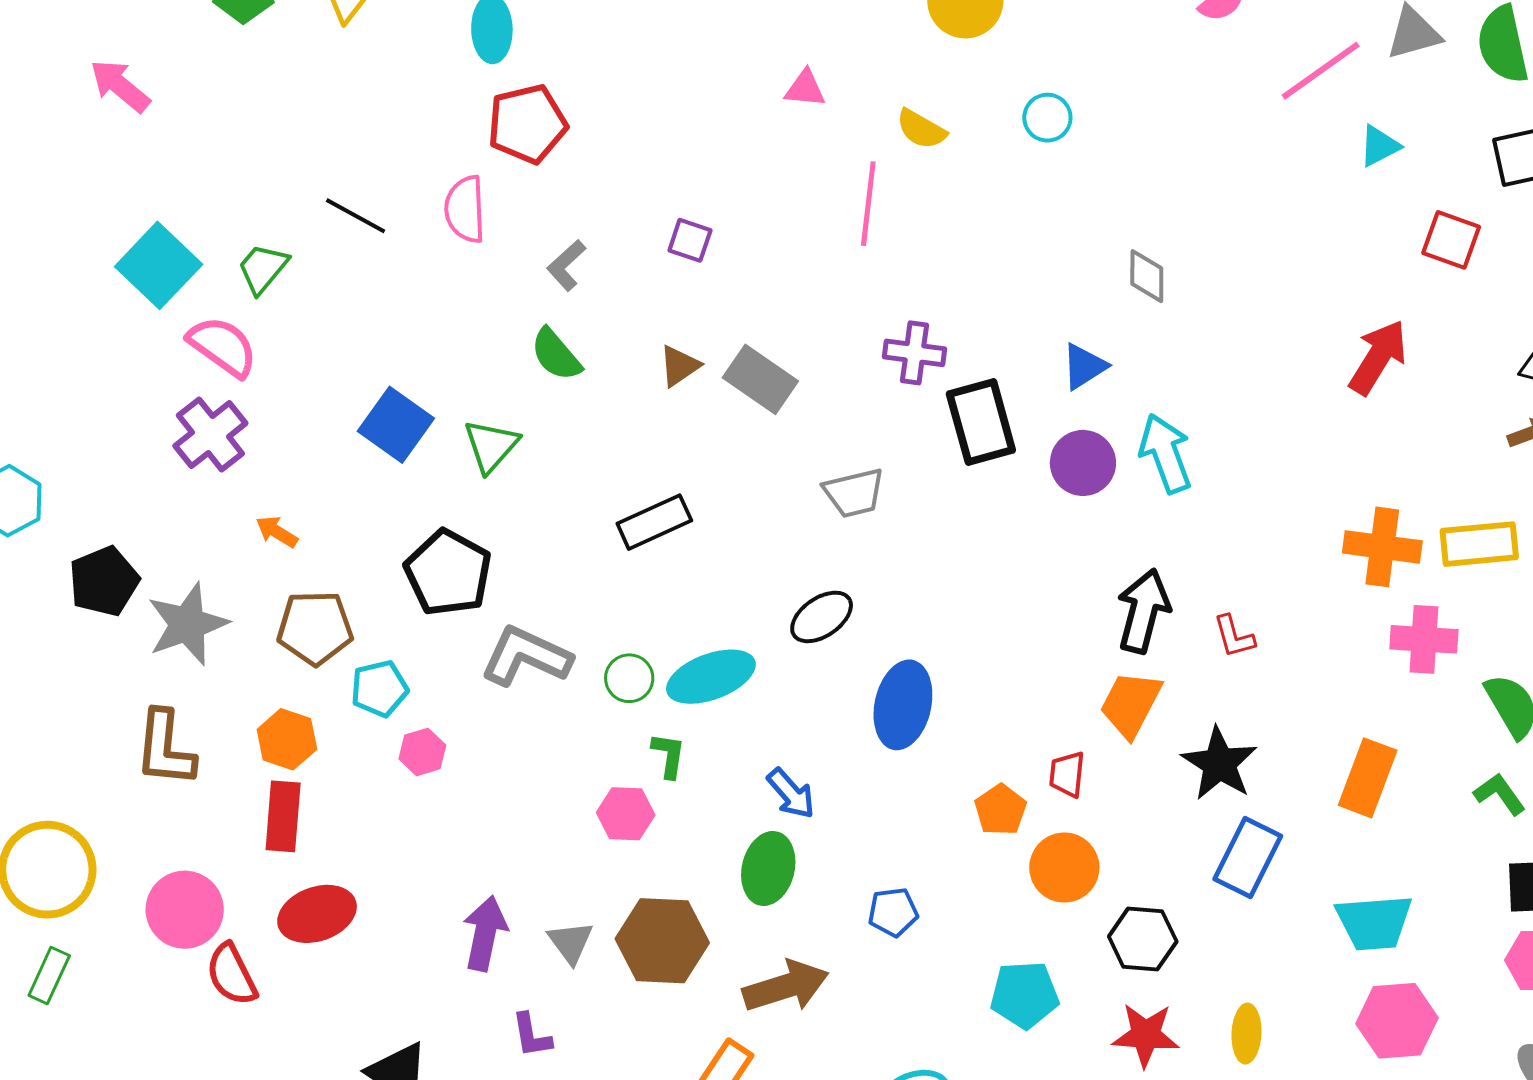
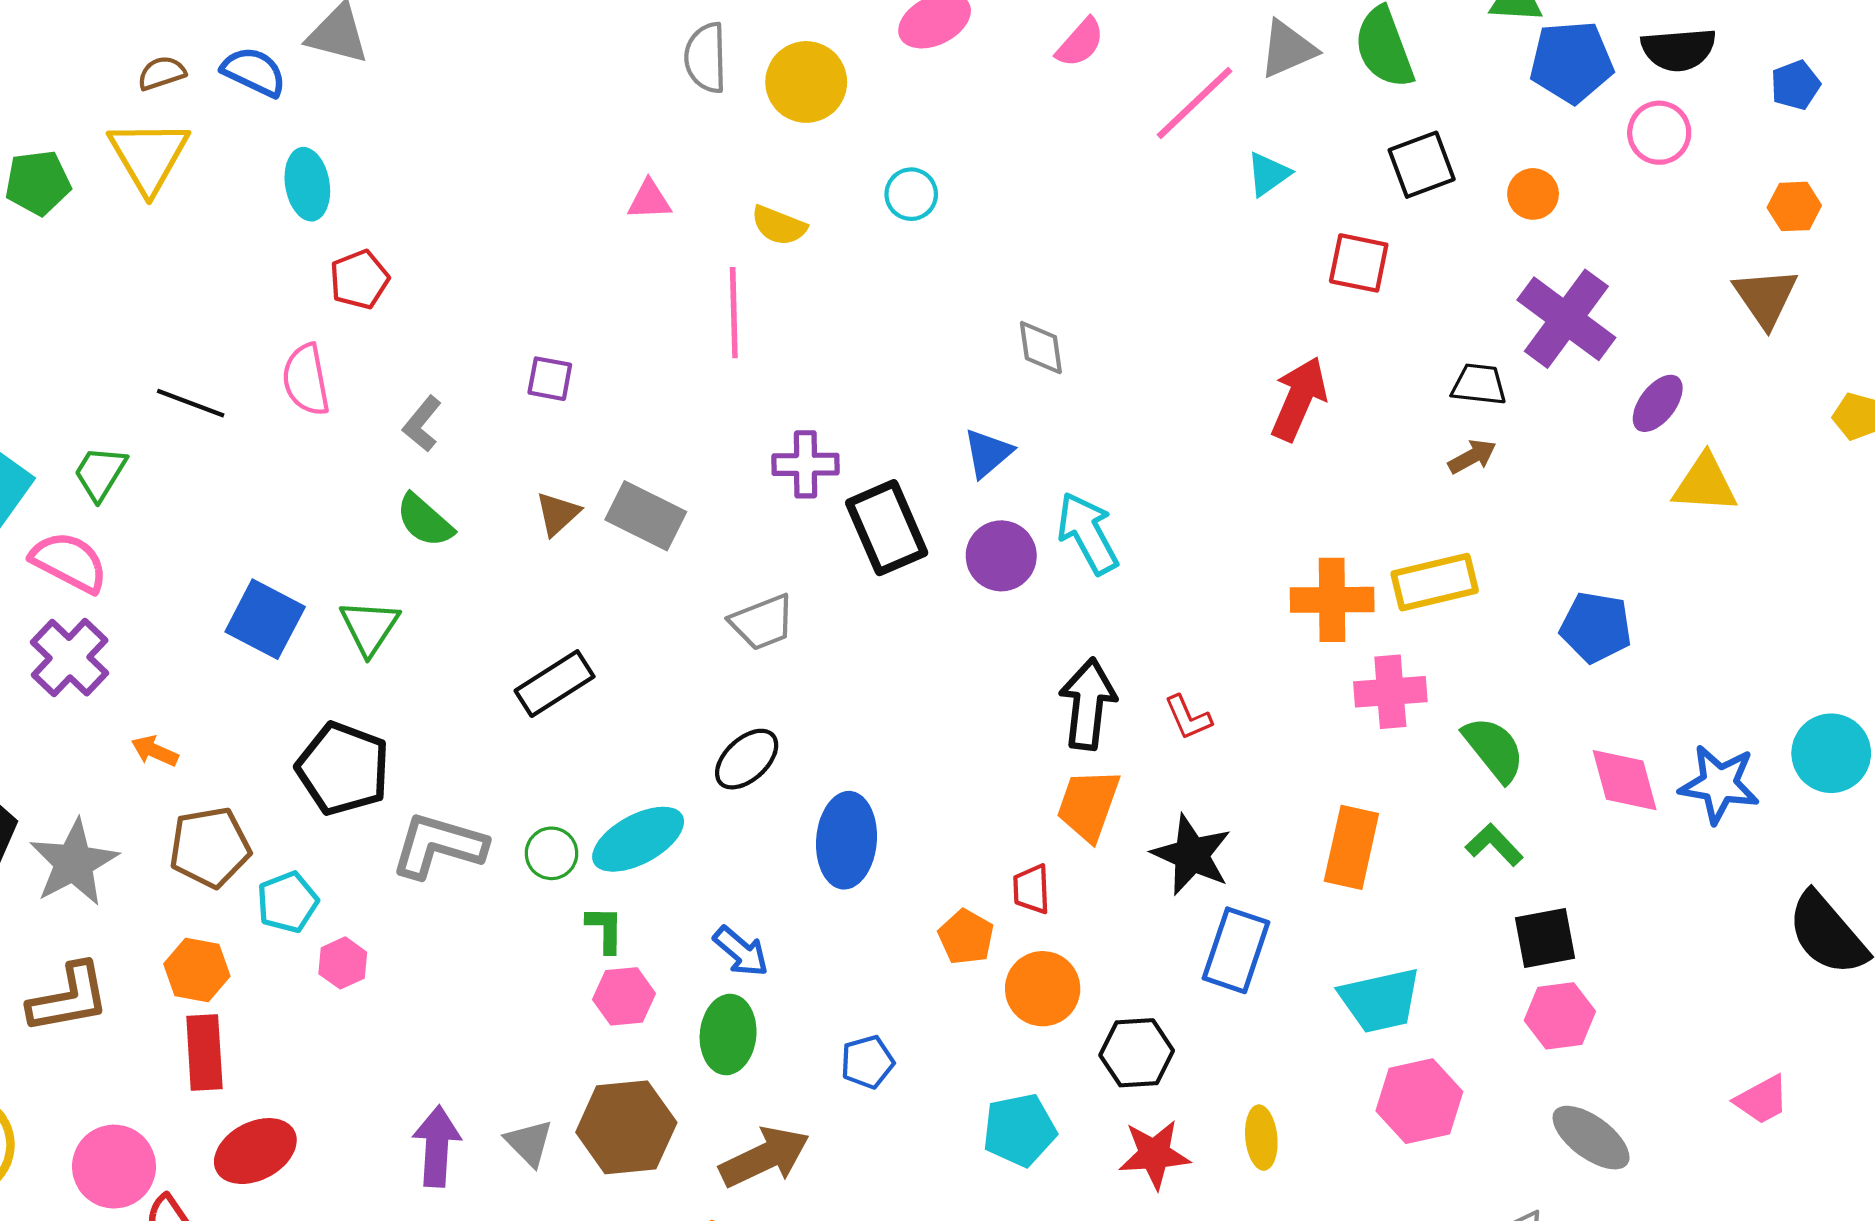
red pentagon: (527, 124) -> (359, 279), size x0.7
brown L-shape: (165, 748) -> (69, 998), turned -98
pink hexagon: (626, 814) -> (624, 996), moved

